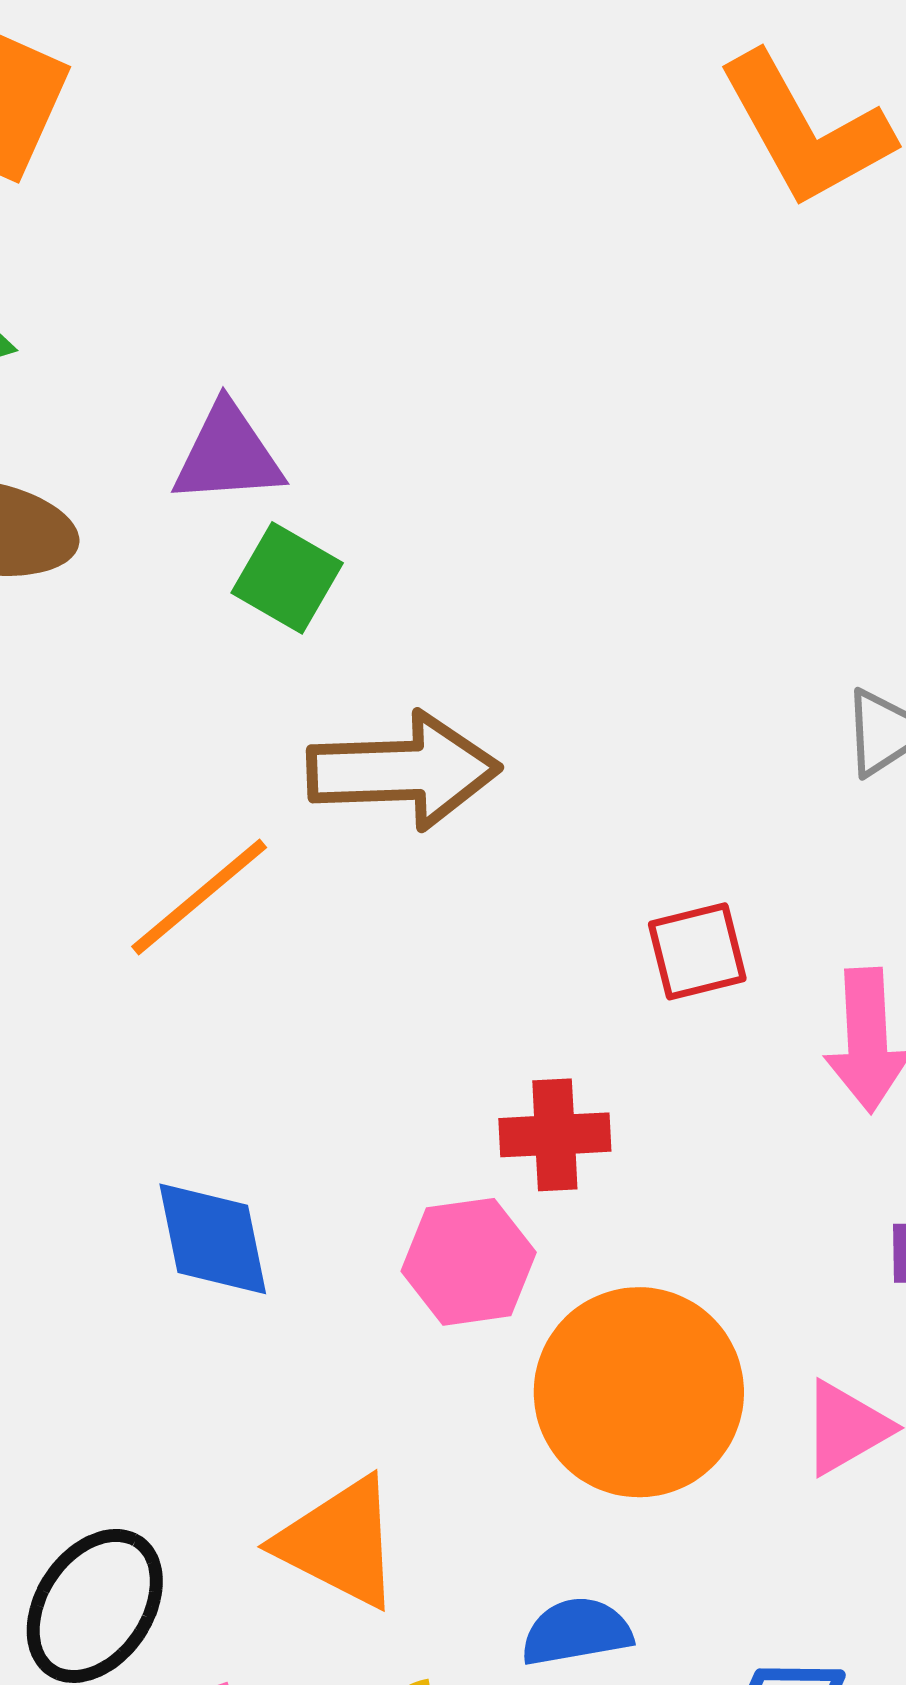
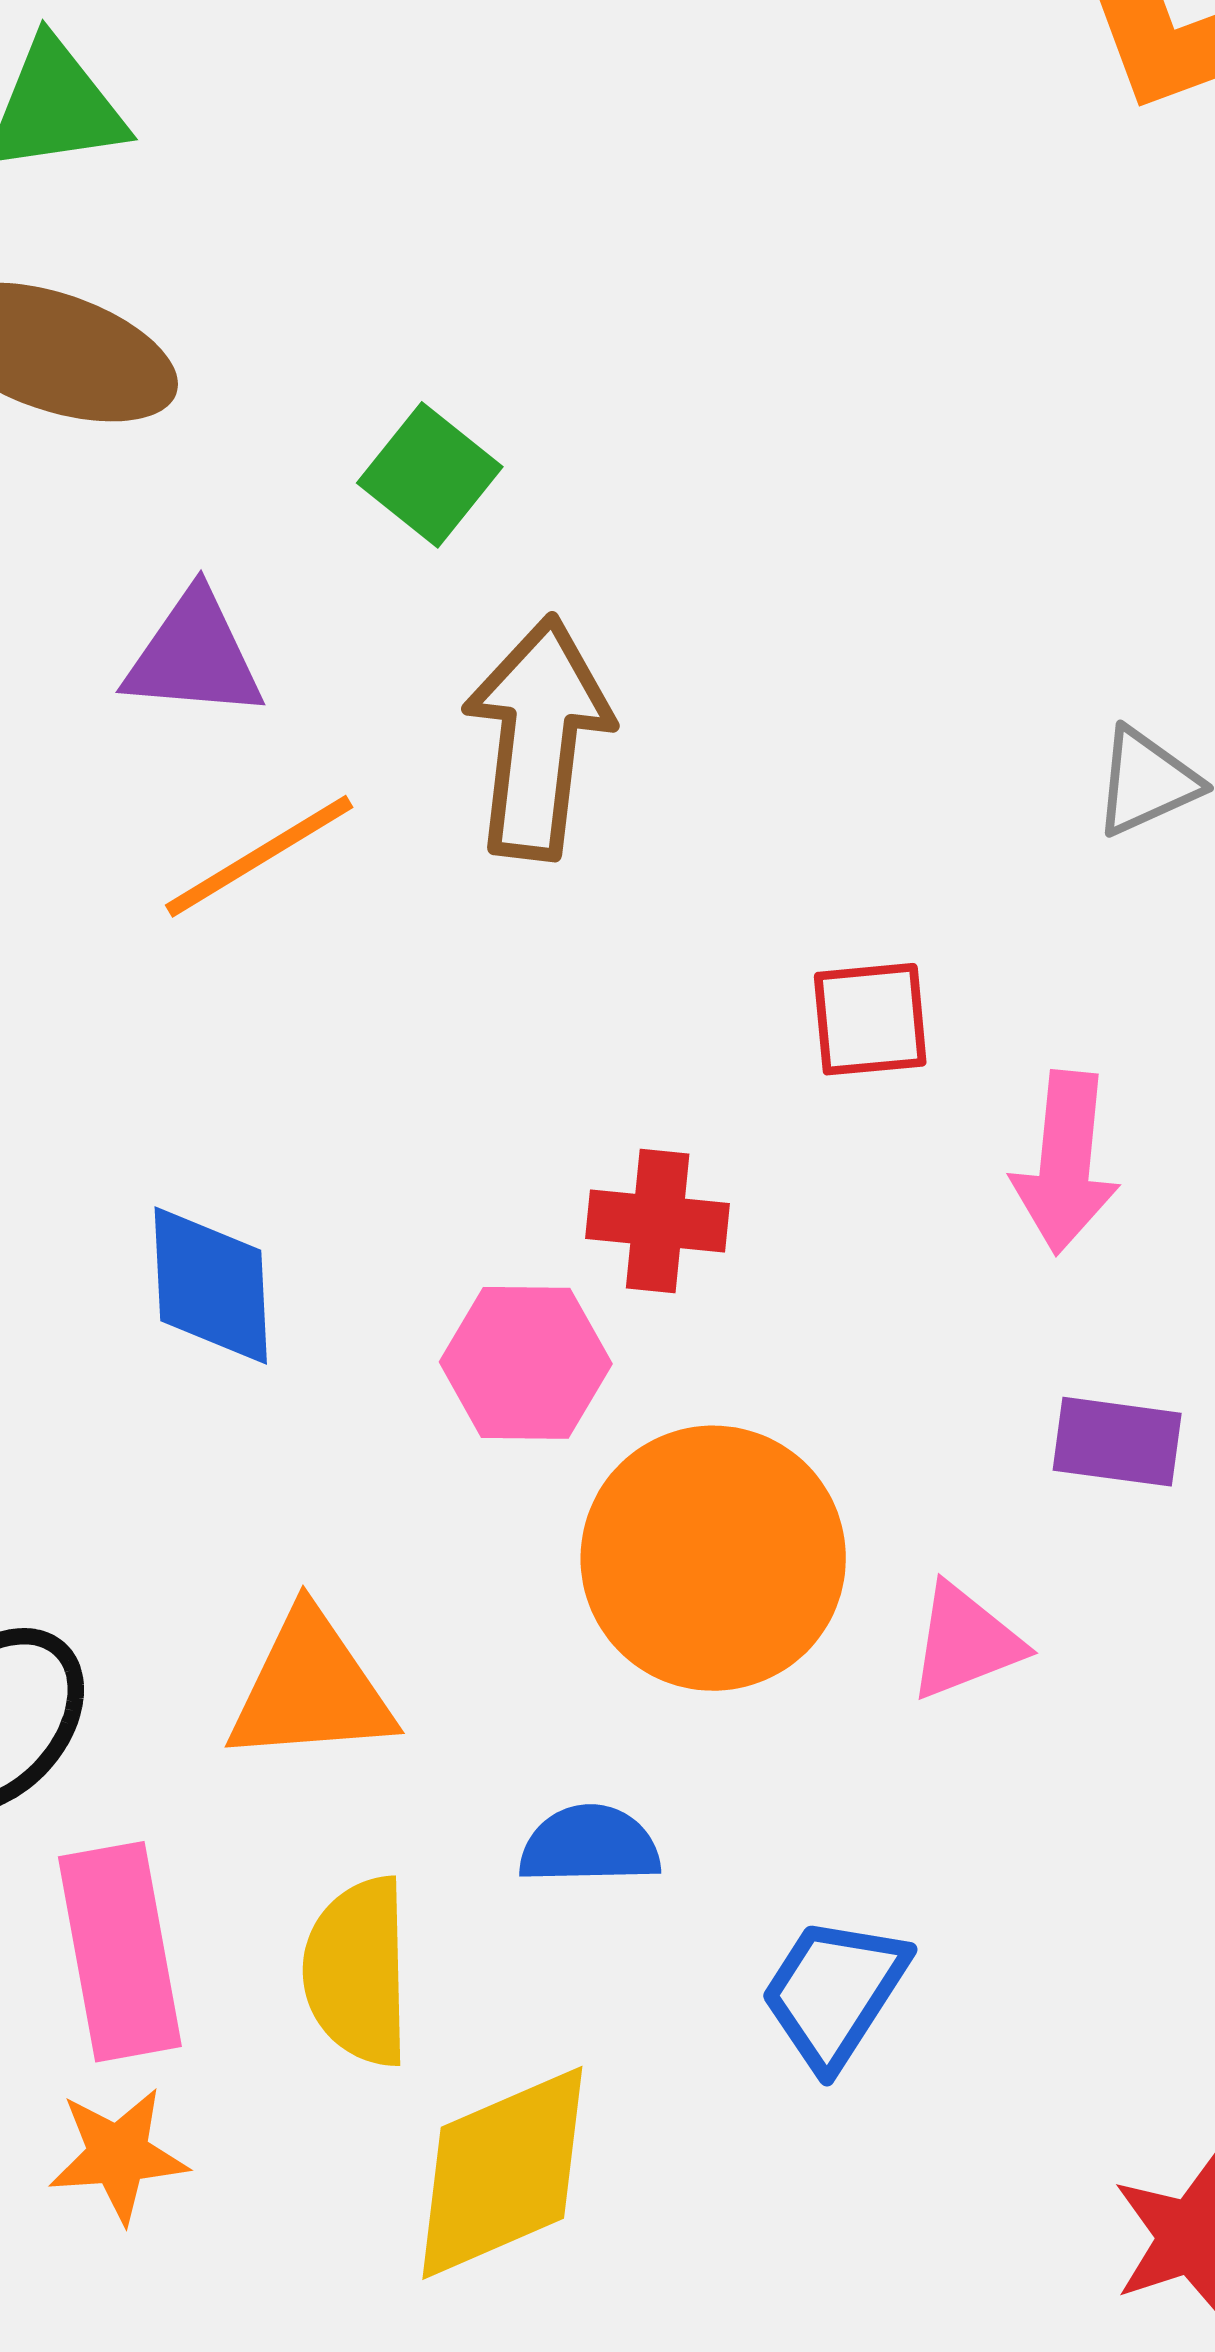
purple triangle: (228, 454) -> (194, 656), moved
brown arrow: (403, 771) -> (538, 738), turned -90
orange triangle: (339, 1542) -> (311, 1689), turned -40

